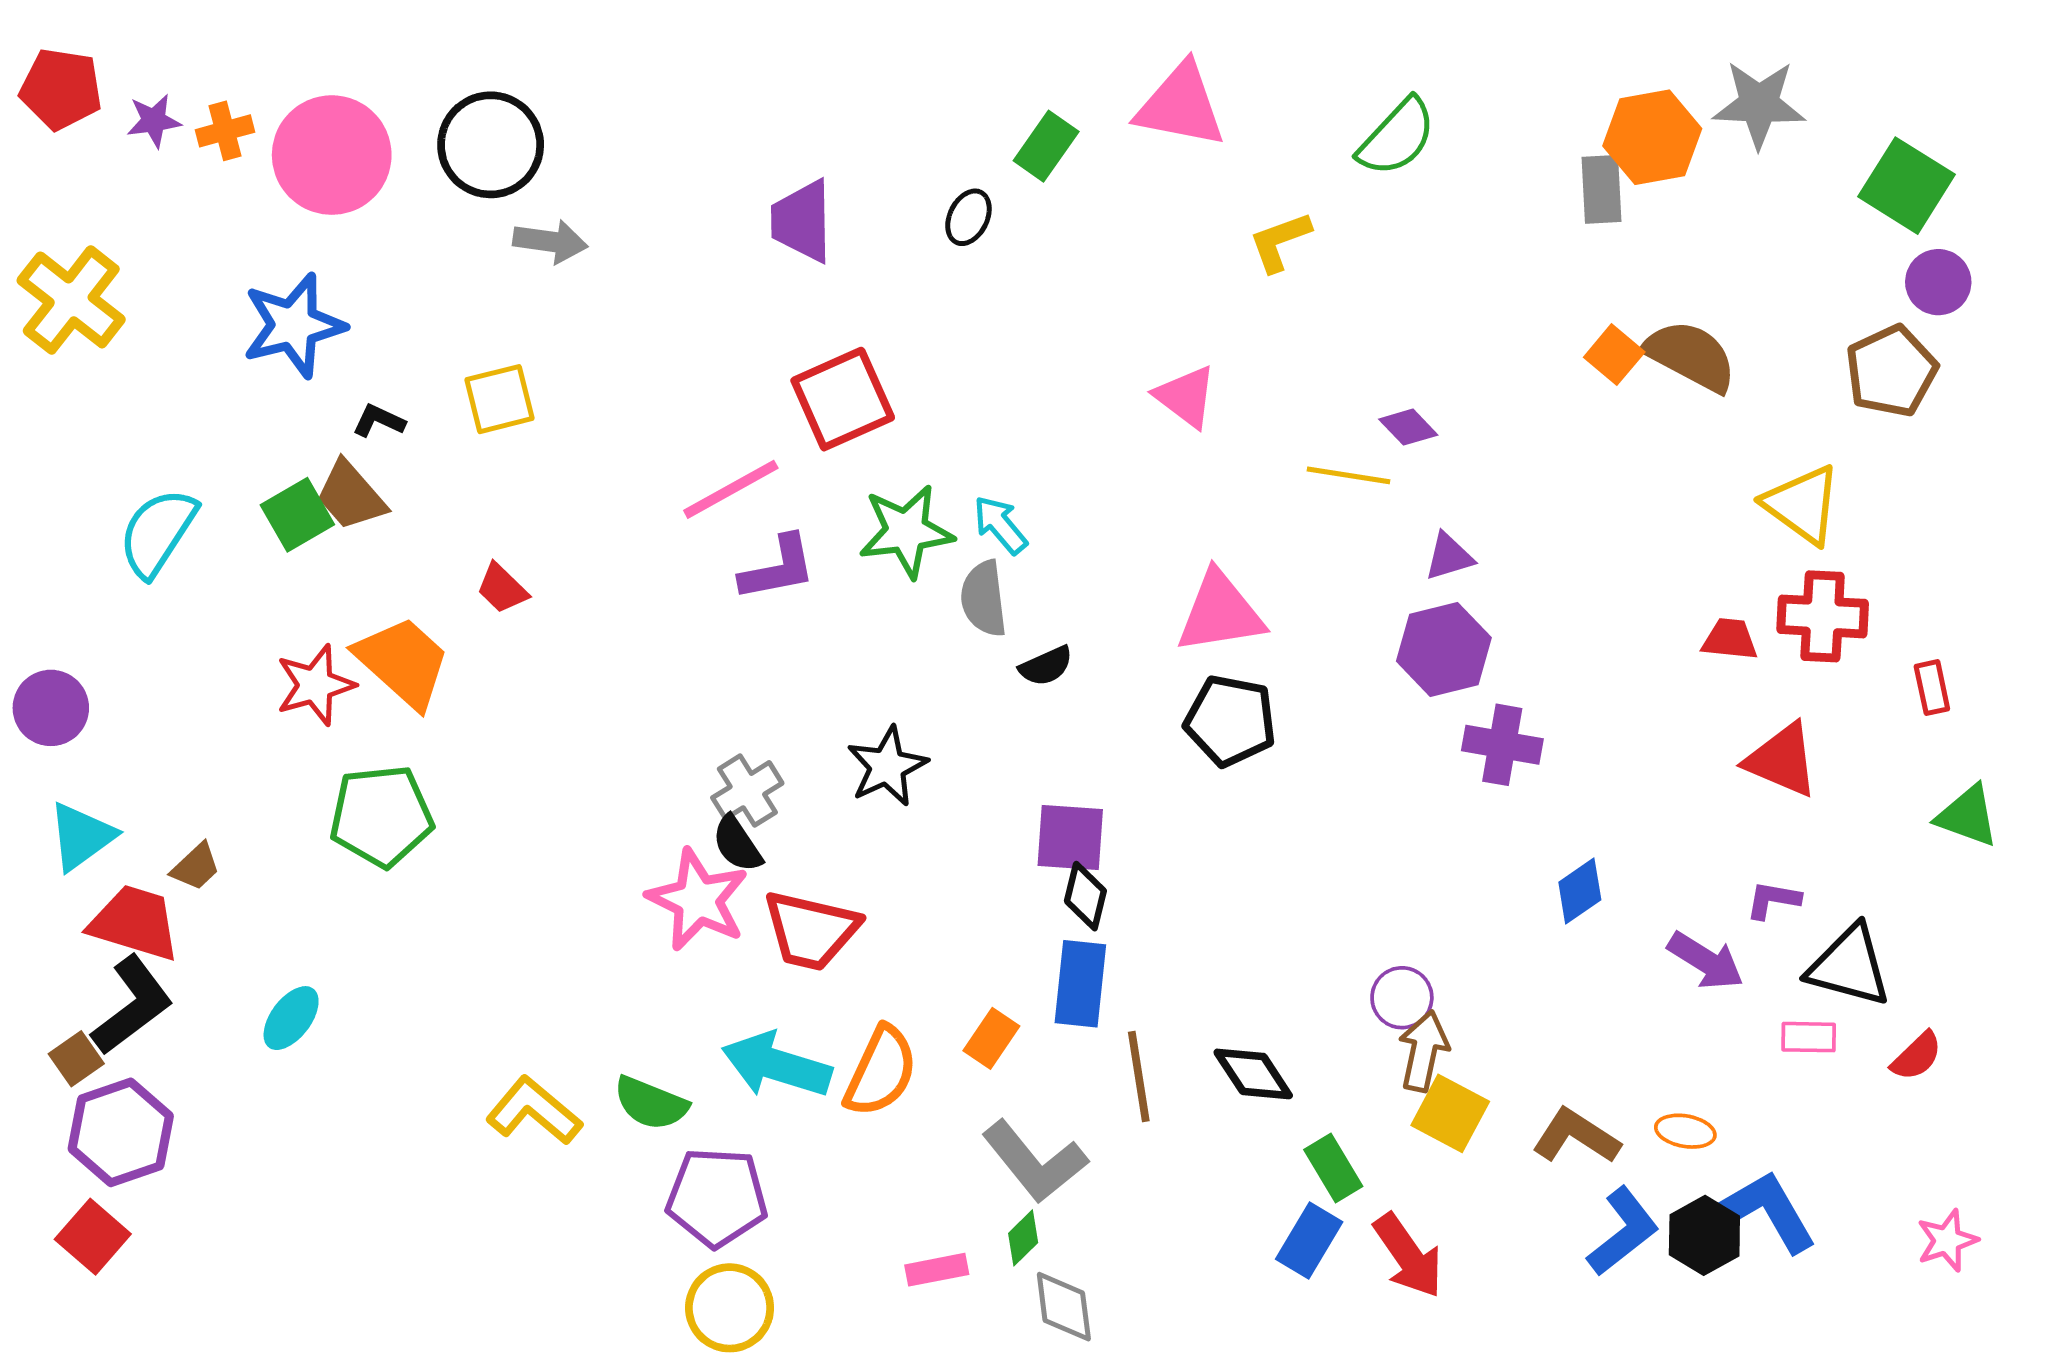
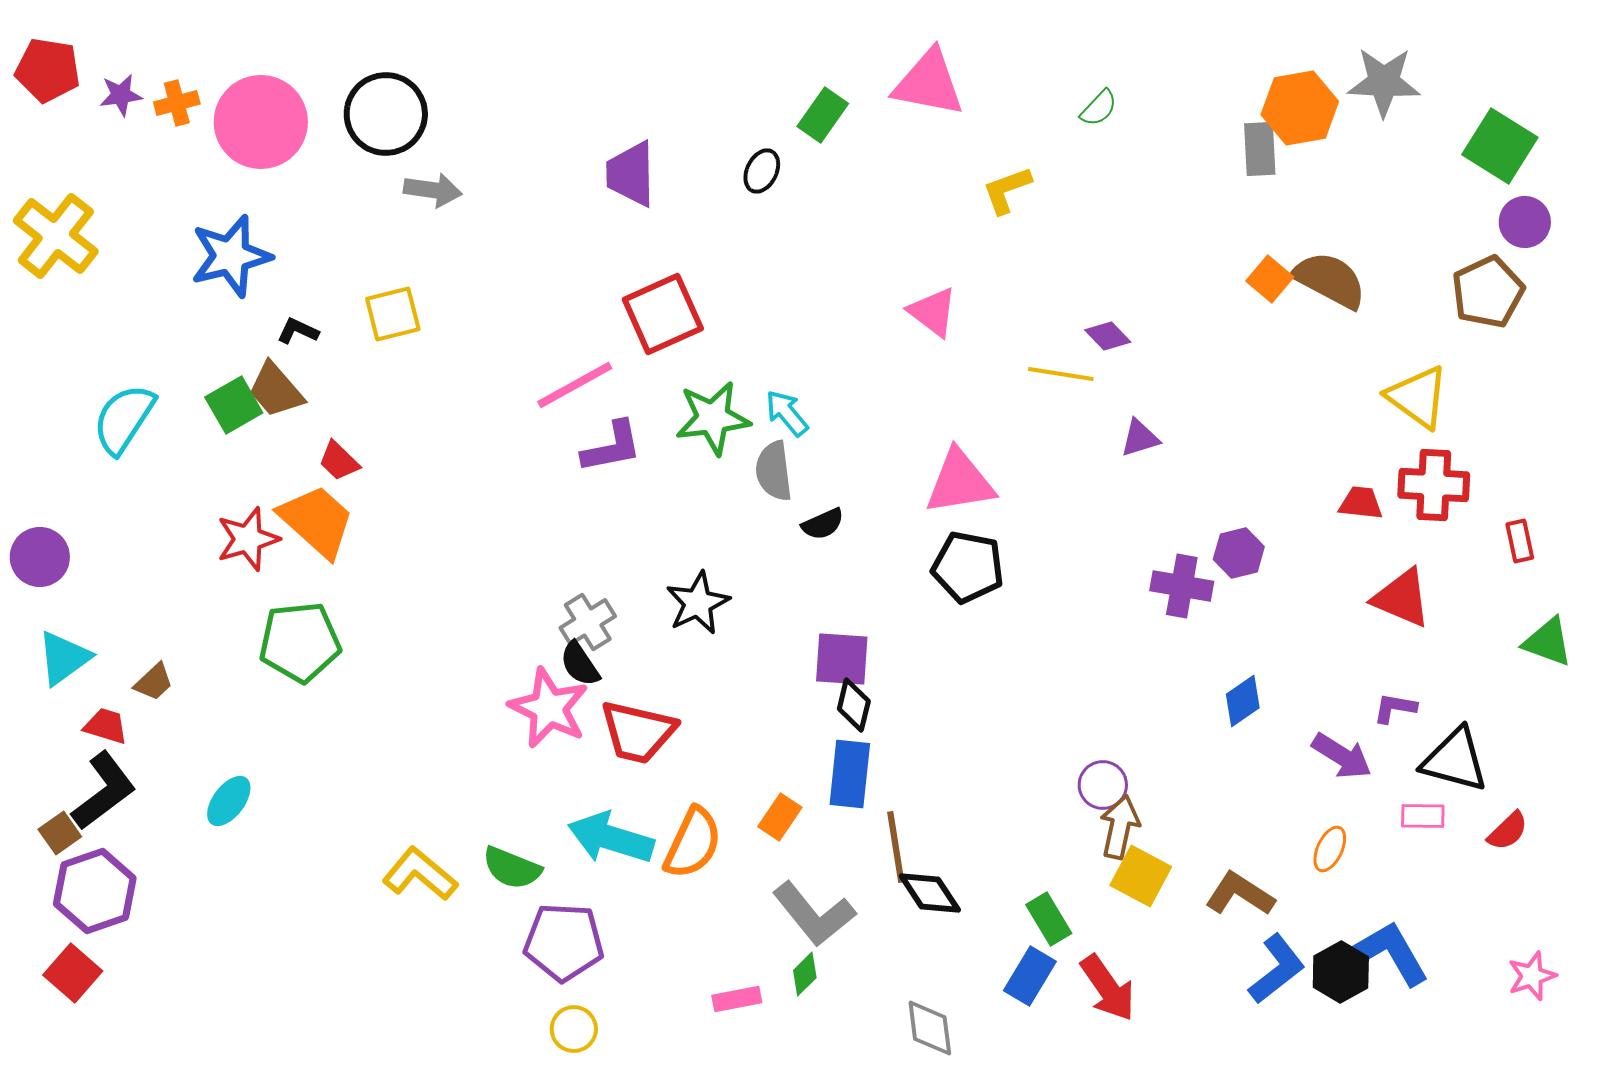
green semicircle: (1397, 137) -> (1099, 108), size x0.6
red trapezoid: (502, 588) -> (339, 461), moved
purple hexagon: (1444, 649) -> (1239, 553), moved, size x0.7
red trapezoid: (135, 923) -> (106, 726), size x0.6
black diamond: (1253, 1074) -> (930, 893), moved
orange ellipse: (1685, 1131) -> (1330, 849), moved, turned -75
gray diamond: (1064, 1307) -> (930, 1028), moved
yellow circle: (730, 1308) -> (574, 1029), size x0.7

